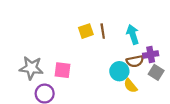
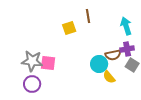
brown line: (103, 31) -> (88, 16), moved
cyan arrow: (133, 34) -> (126, 26), moved
gray star: (31, 68) -> (32, 61), moved

